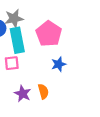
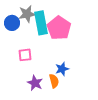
cyan rectangle: (17, 40) -> (41, 23), moved
blue star: (59, 64) -> (62, 69), moved

